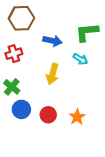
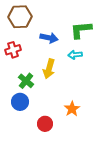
cyan arrow: (80, 59) -> (75, 55), turned 144
green cross: (12, 87) -> (26, 81), moved
red circle: (48, 115) -> (45, 124), moved

